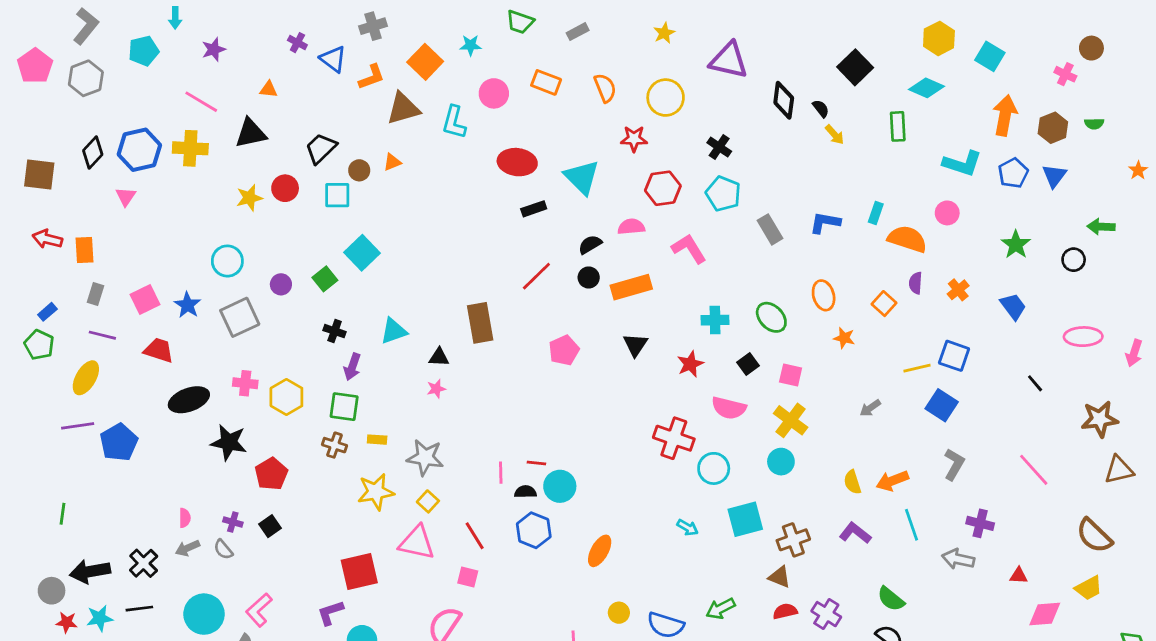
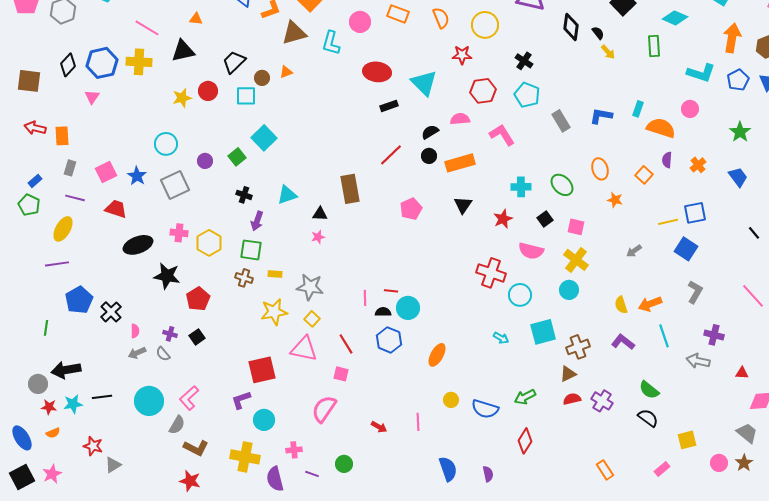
blue square: (954, 356) -> (695, 213), turned -30
blue pentagon: (119, 442) -> (79, 300), moved
black cross: (144, 563) -> (111, 312), moved
brown triangle: (780, 577) -> (568, 374), turned -48

